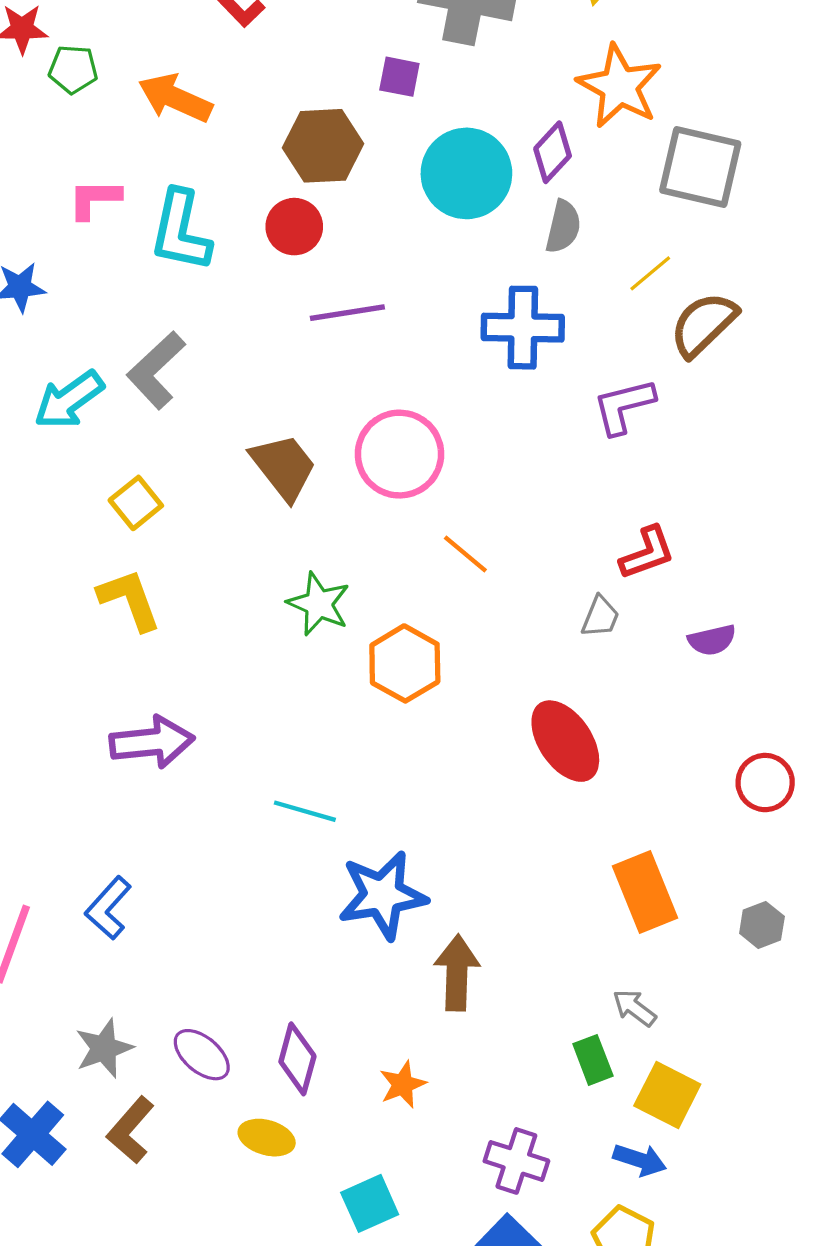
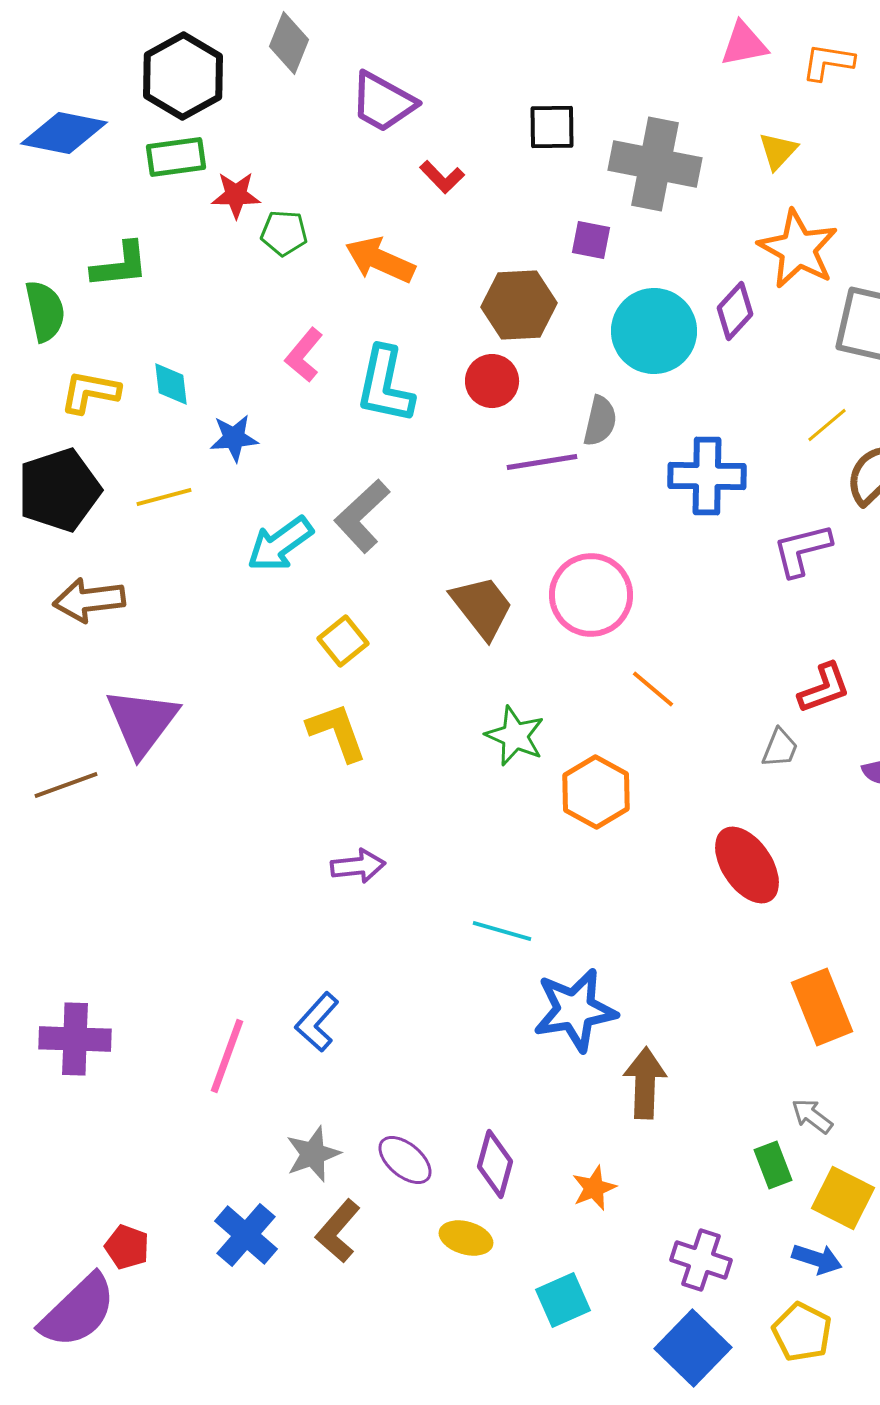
pink L-shape: (94, 199) -> (304, 355), turned -50
gray semicircle: (563, 227) -> (600, 421), moved
purple arrow: (152, 742) -> (358, 866), size x0.7

